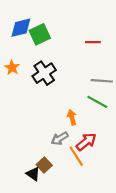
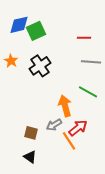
gray line: (102, 81) -> (91, 62), moved
orange arrow: (72, 117) -> (65, 106), size x1.5
brown square: (44, 165) -> (31, 133), moved, turned -32

